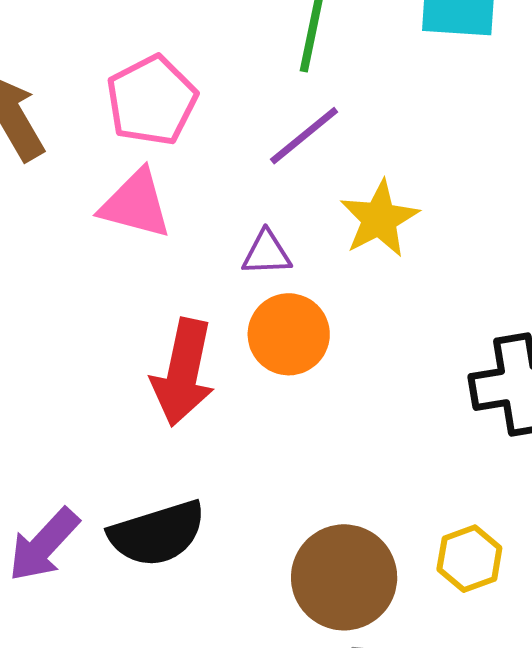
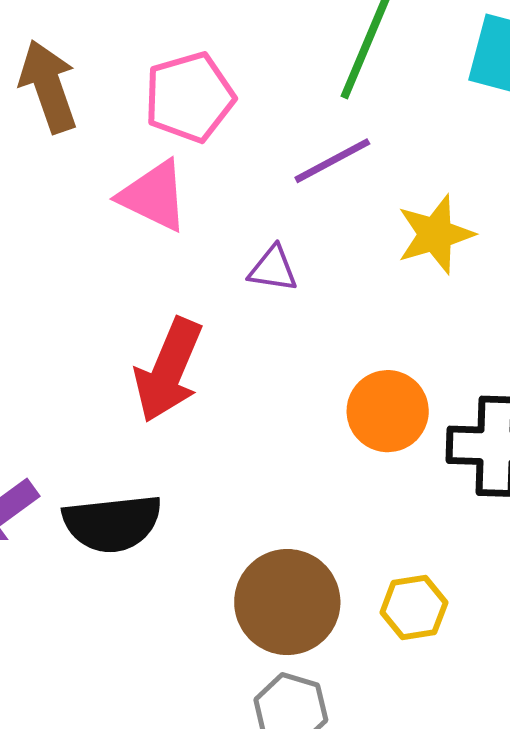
yellow star: (379, 219) -> (435, 234), moved
orange circle: (289, 334) -> (388, 411), moved

